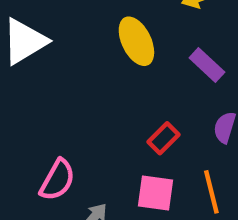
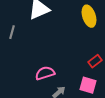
pink semicircle: (57, 180) -> (45, 73), turned -144

